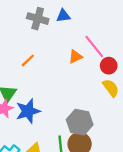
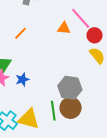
orange triangle: (76, 57) -> (64, 28), turned 32
blue star: (28, 111) -> (22, 79), size x0.6

